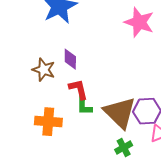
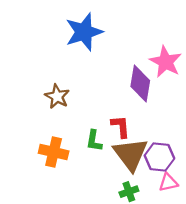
purple diamond: (70, 59) -> (140, 84), moved, size x1.6
red L-shape: (78, 89) -> (121, 127), moved

